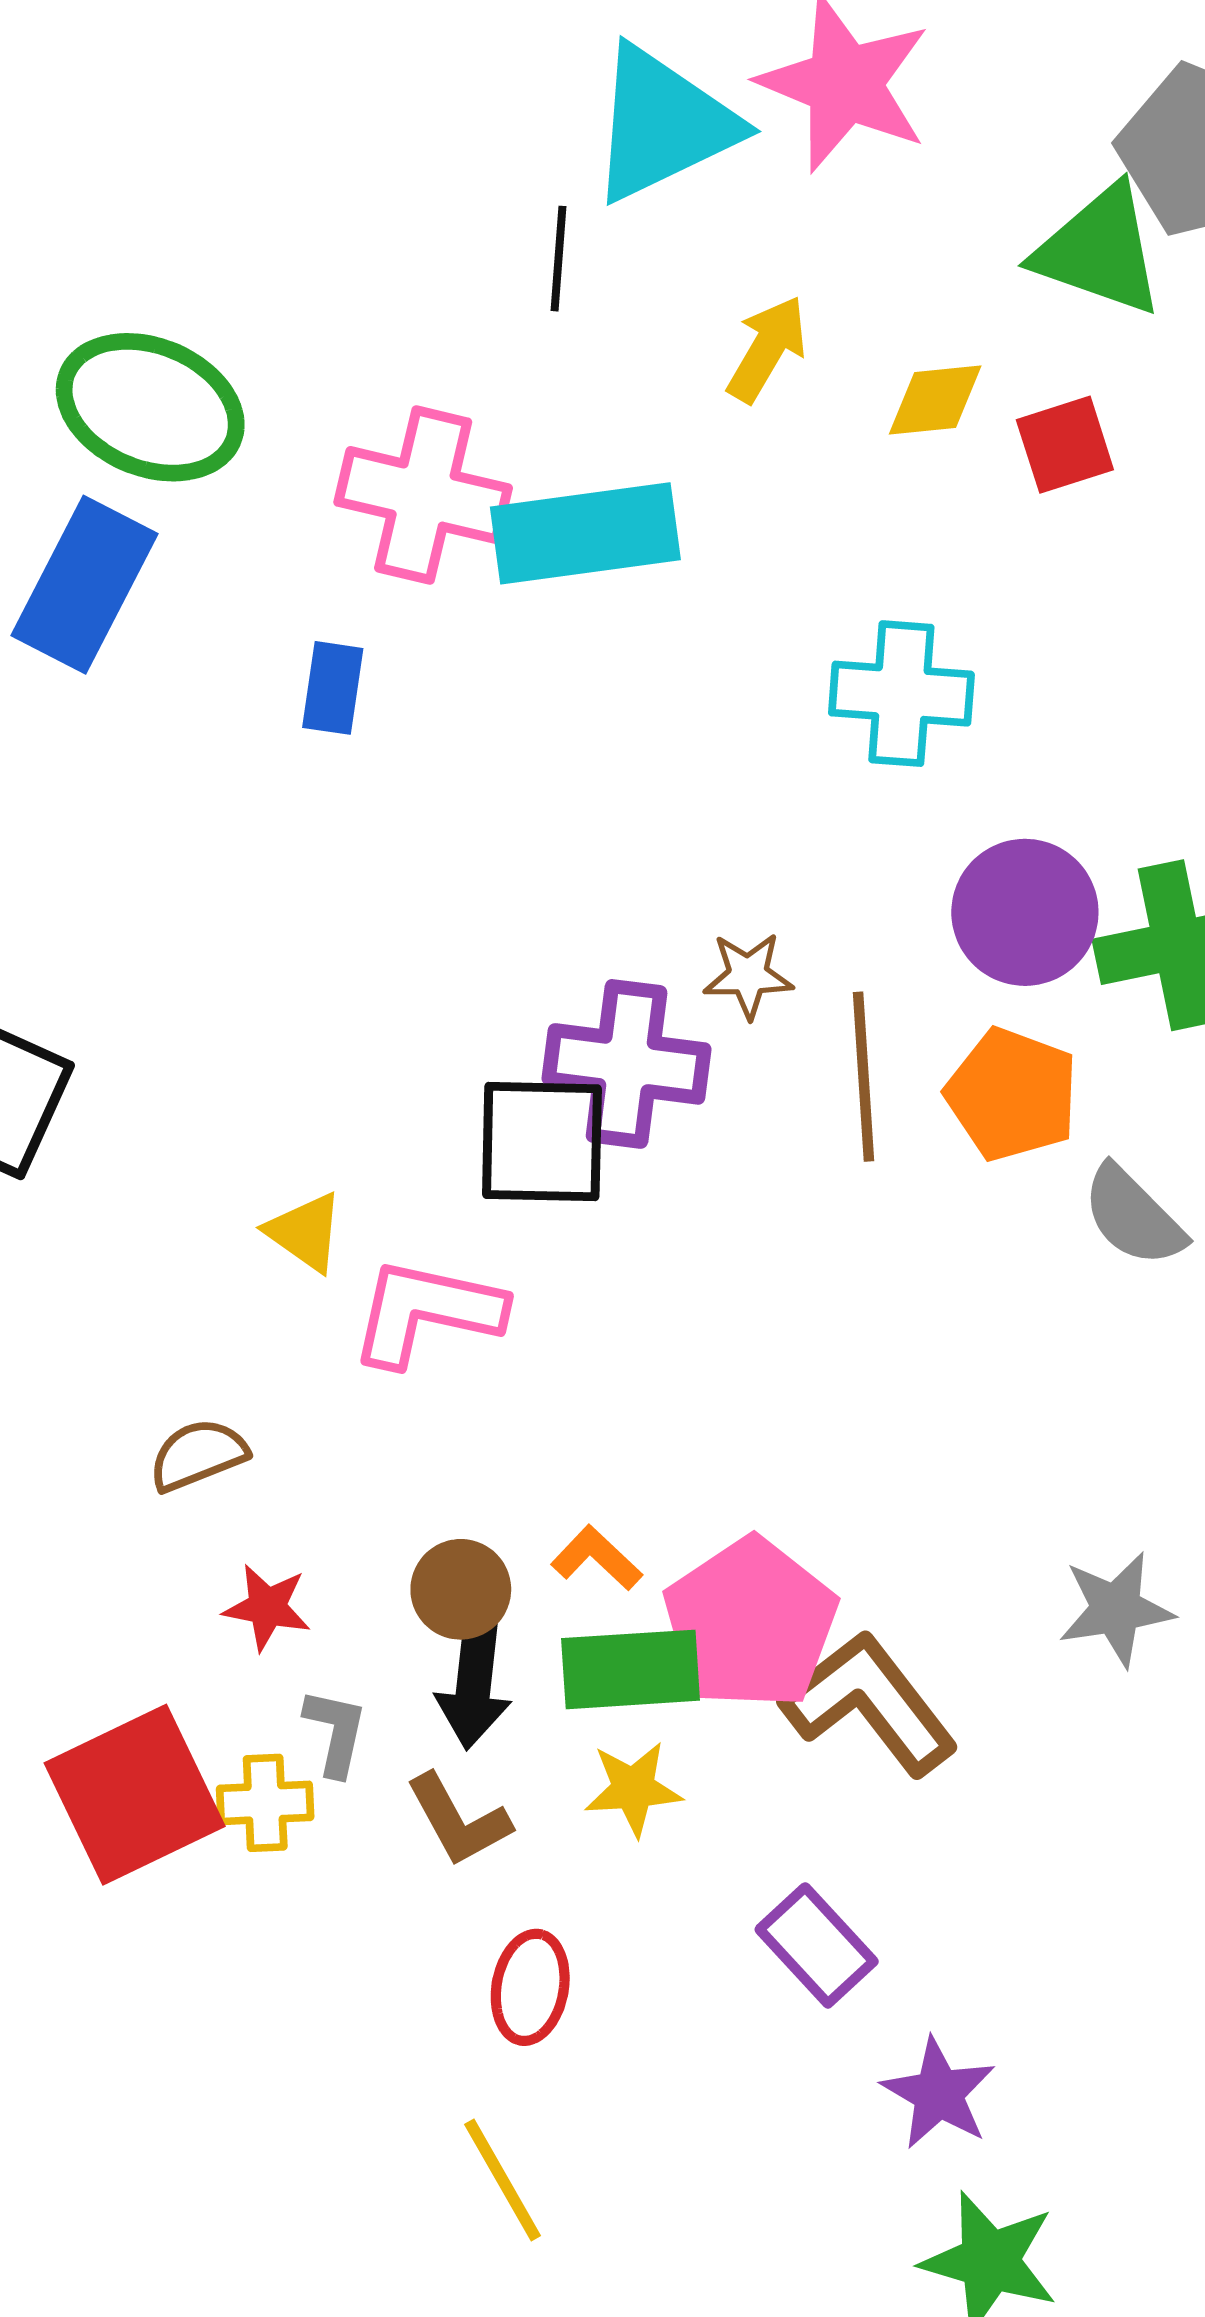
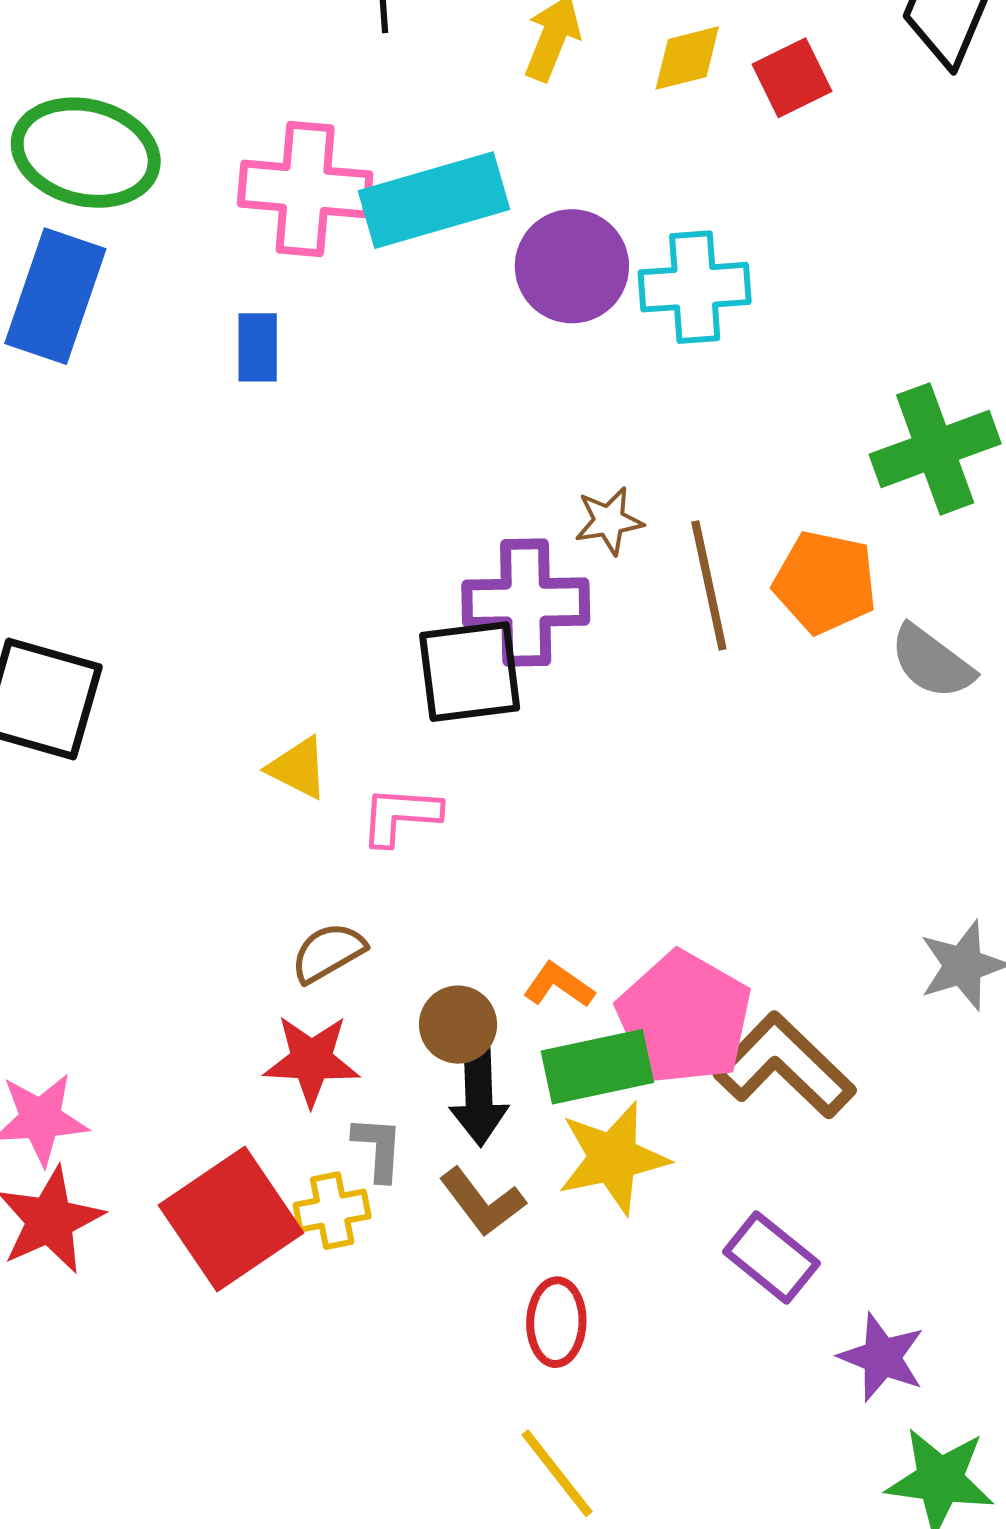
purple circle: (1025, 912) -> (572, 266), moved
pink L-shape: (427, 1312) -> (400, 816), size x0.7
brown semicircle: (198, 1455) -> (328, 953), moved
red star: (267, 1607) -> (311, 1060), size x1.4
yellow star: (633, 1789) -> (613, 1158), size x1.5

